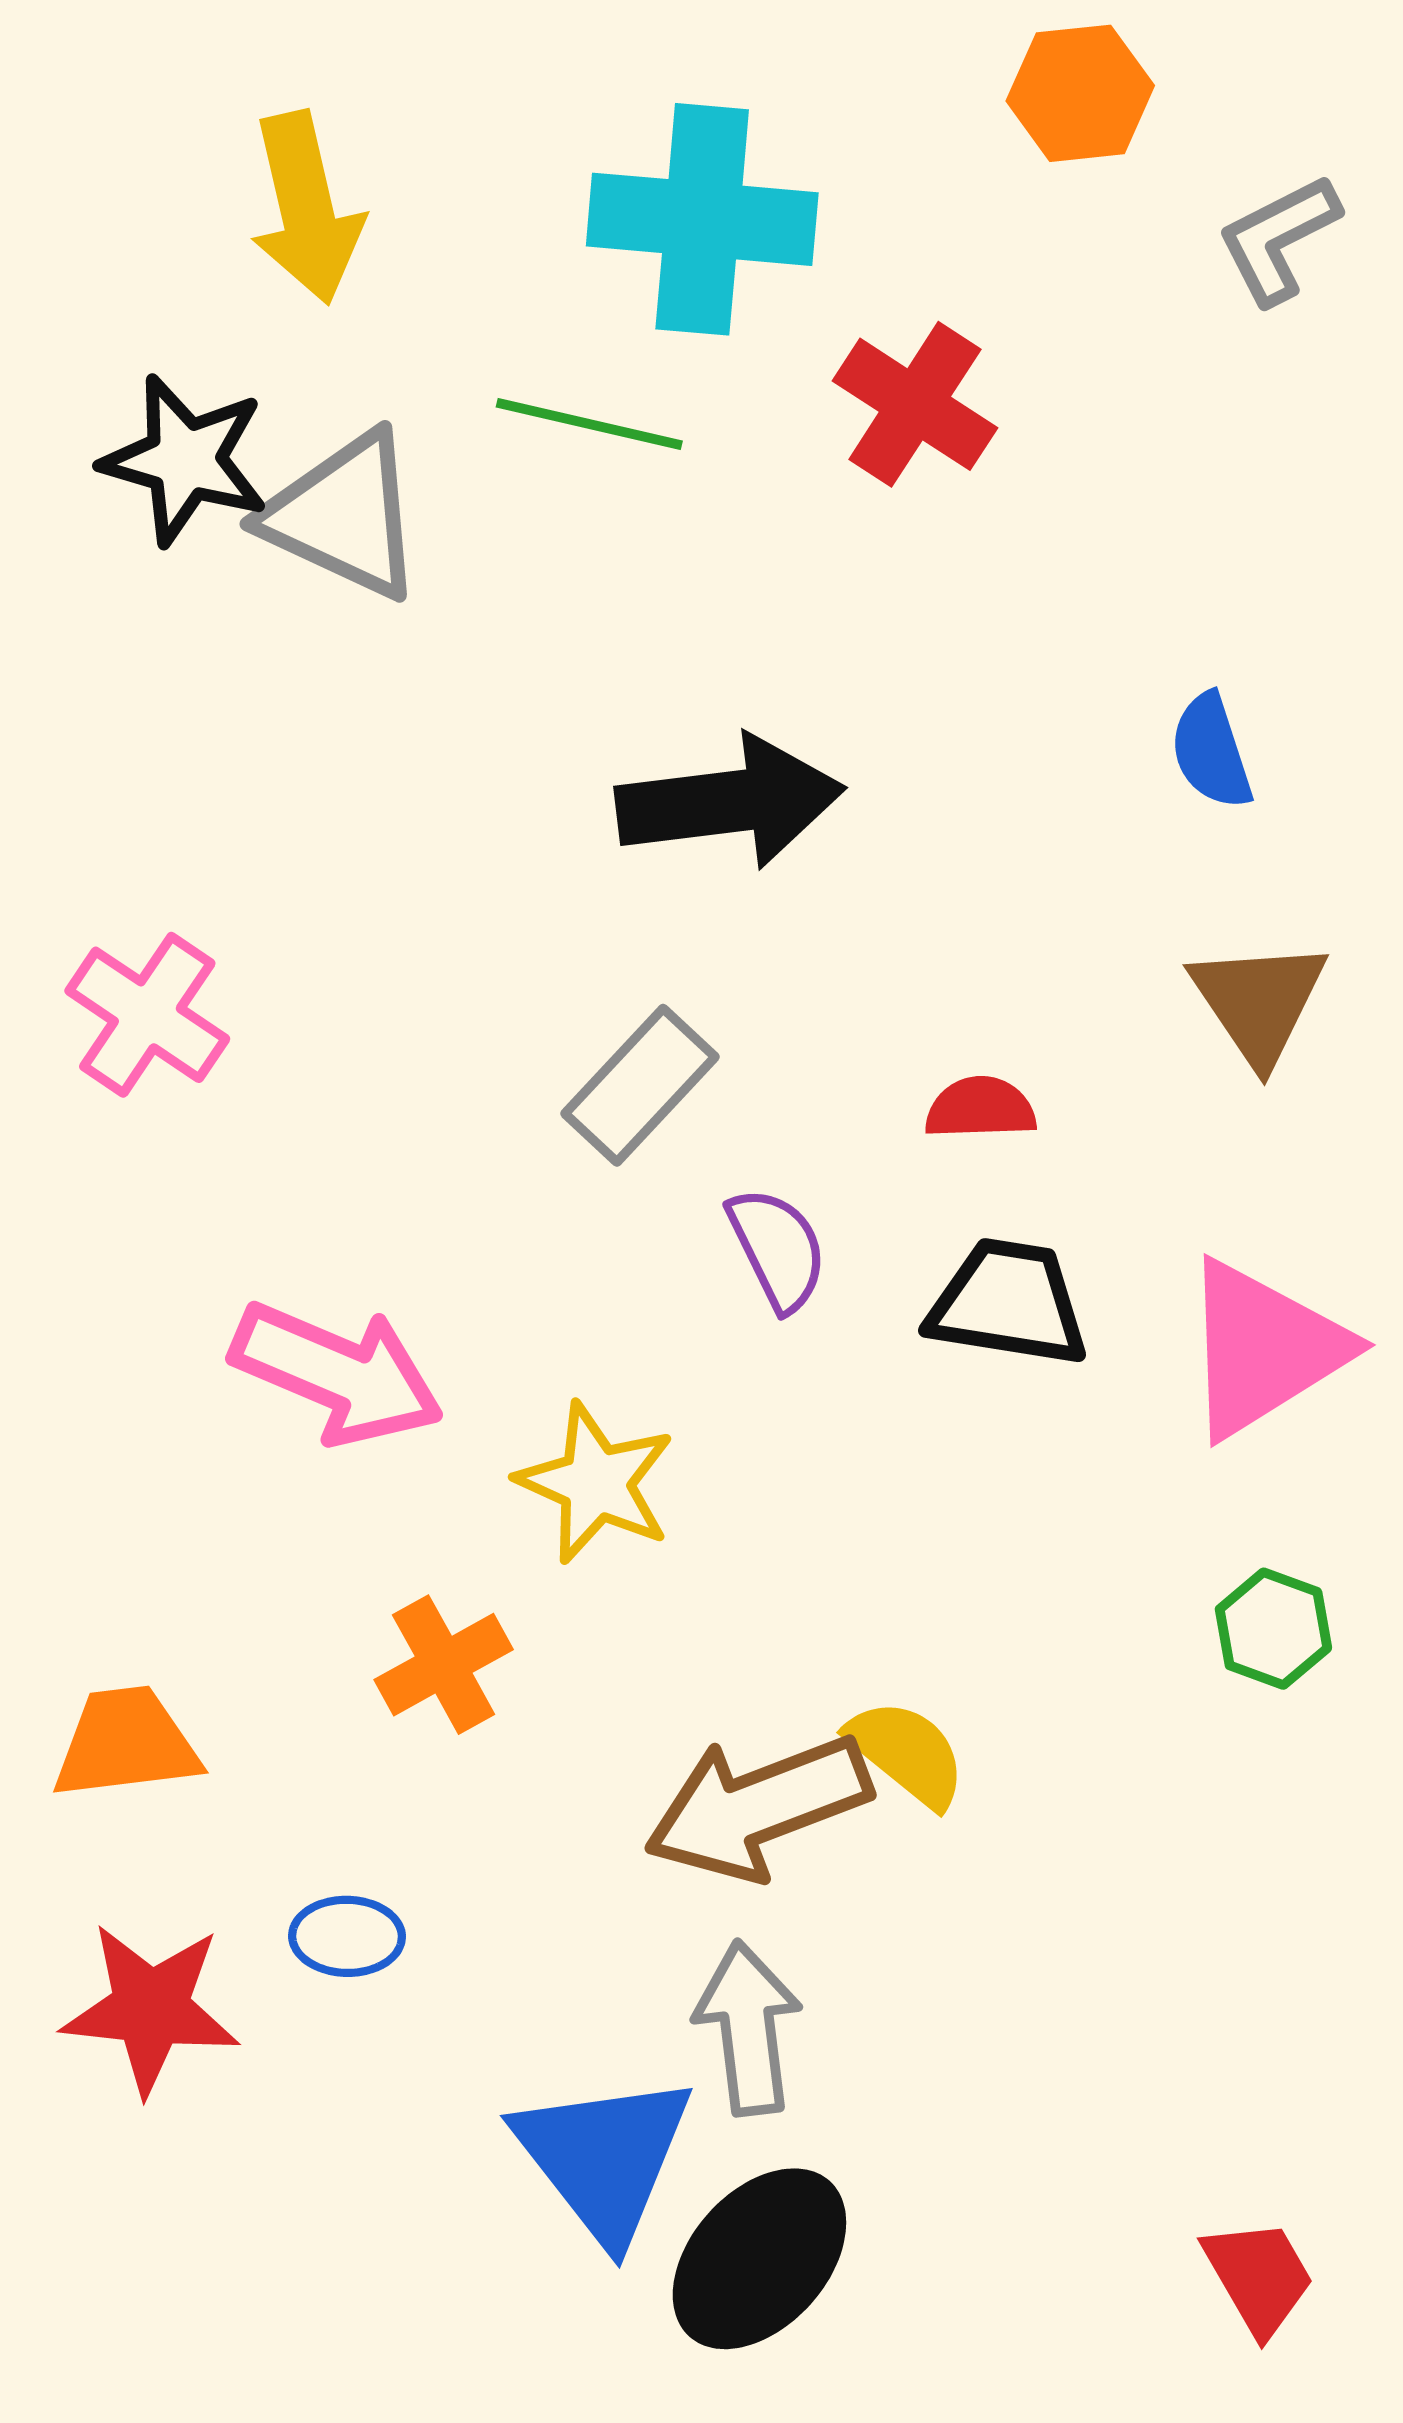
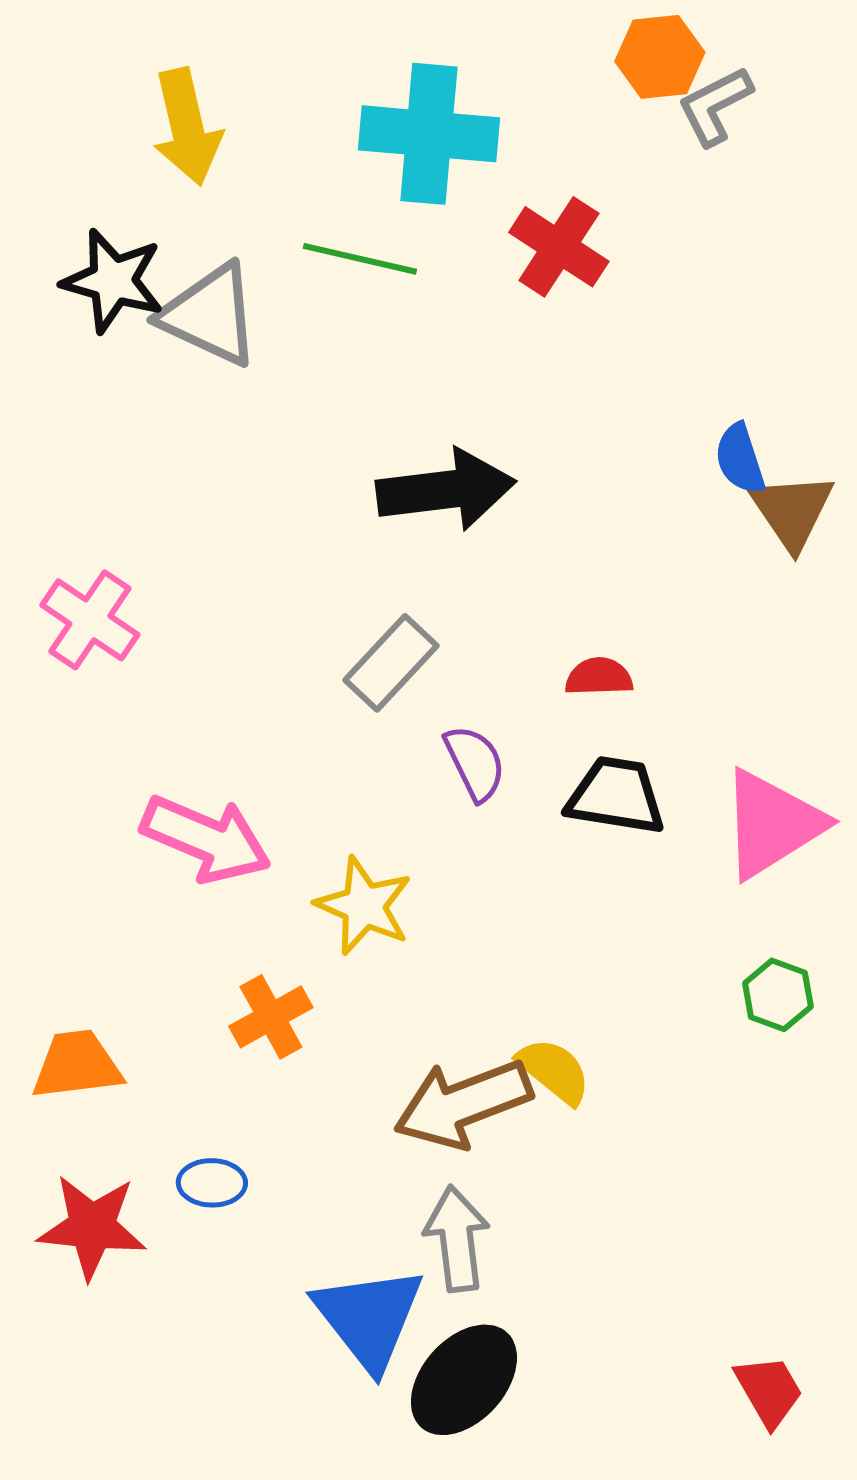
gray L-shape: (1278, 239) -> (715, 106), moved
brown triangle: (1259, 1002) -> (792, 511), moved

